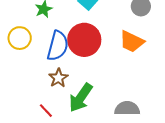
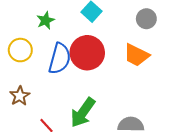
brown star: (58, 78) -> (20, 96), moved

